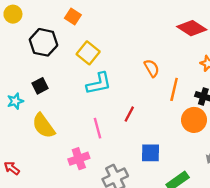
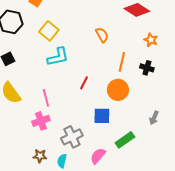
orange semicircle: (152, 68) -> (102, 35), moved
orange circle: (194, 120) -> (118, 90), moved
pink line: (98, 128) -> (46, 98), moved

